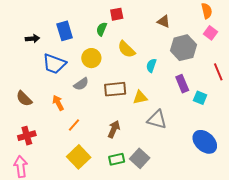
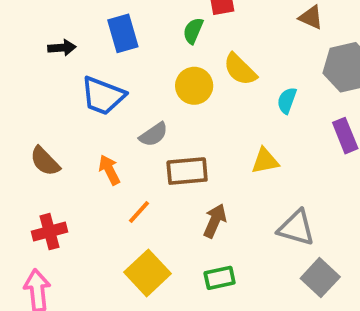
yellow circle: (91, 58) -> (194, 86), moved
brown rectangle: (115, 89) -> (187, 171), moved
gray triangle: (157, 119) -> (296, 228), moved
gray square: (140, 158) -> (320, 278), moved

